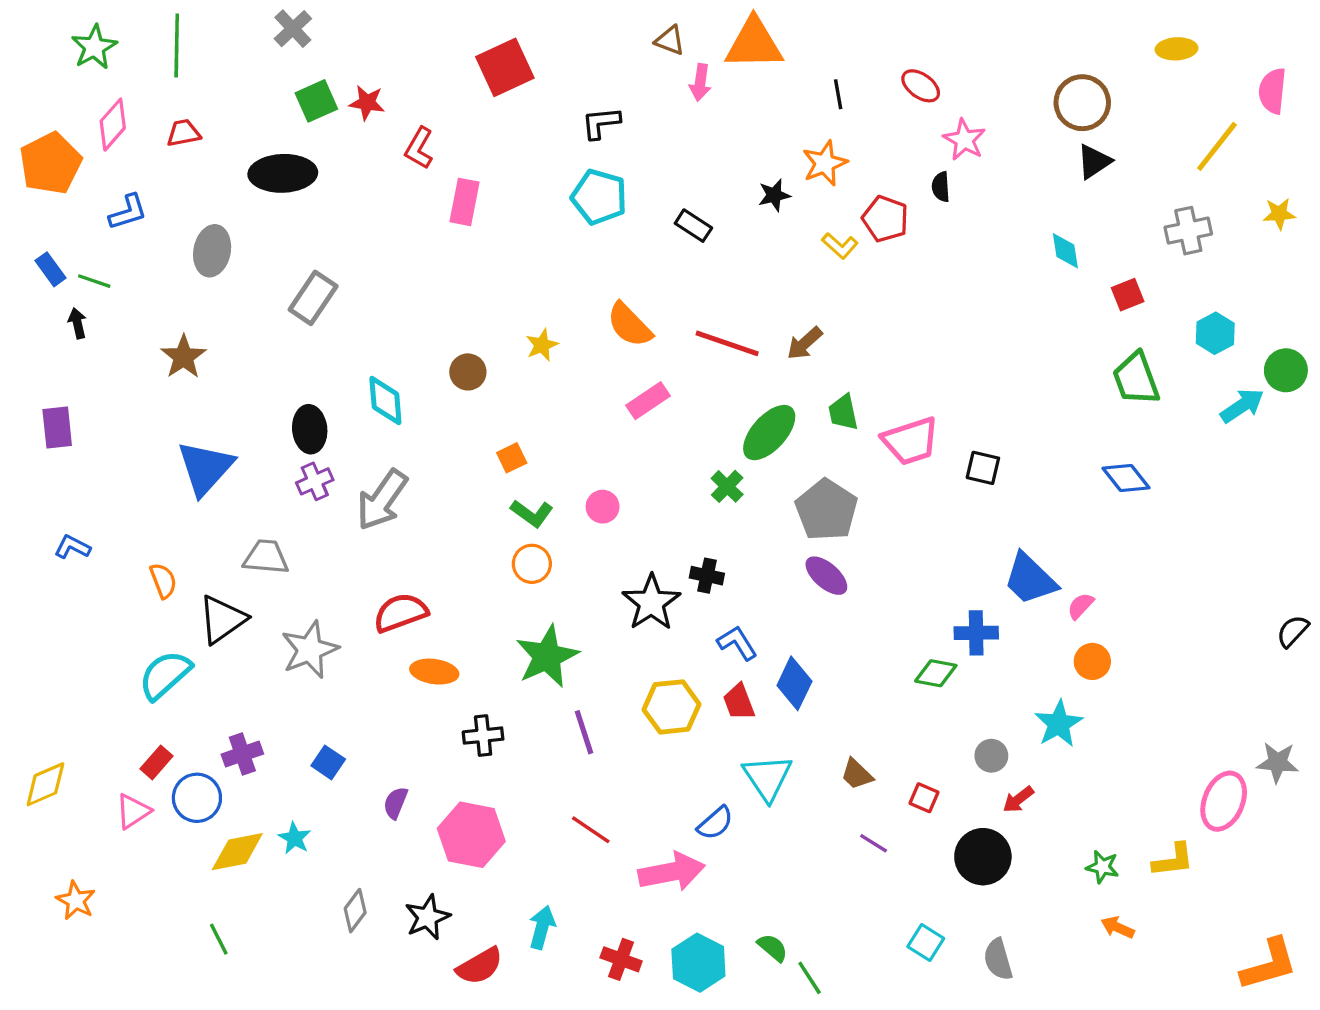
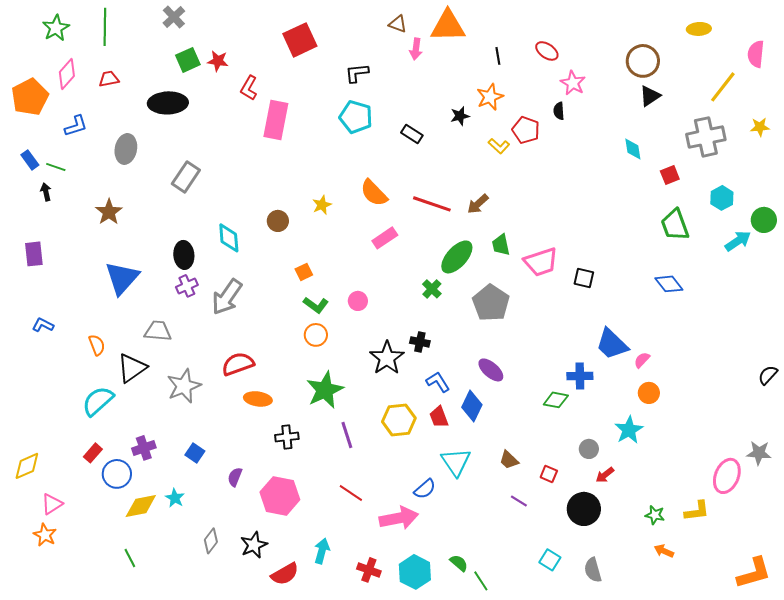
pink rectangle: (465, 202) -> (276, 120), size x1.4
gray cross: (1188, 231) -> (706, 137), size x1.4
purple ellipse: (826, 576) -> (491, 370), moved
pink triangle: (133, 811) -> (52, 504), moved

